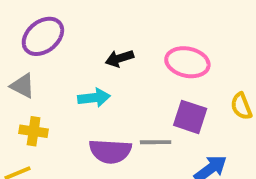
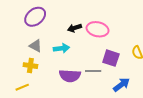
pink ellipse: (187, 62) -> (98, 29), moved
gray triangle: (23, 86) -> (36, 46), moved

